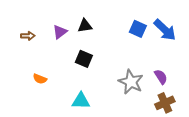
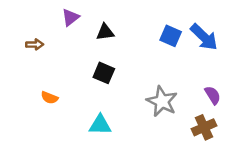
purple triangle: (60, 32) -> (70, 17), moved
purple semicircle: (161, 77) -> (213, 95), moved

